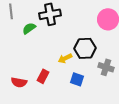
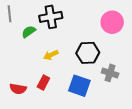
yellow arrow: (65, 58) -> (51, 55), moved
blue square: (77, 79) -> (79, 86), size x1.5

